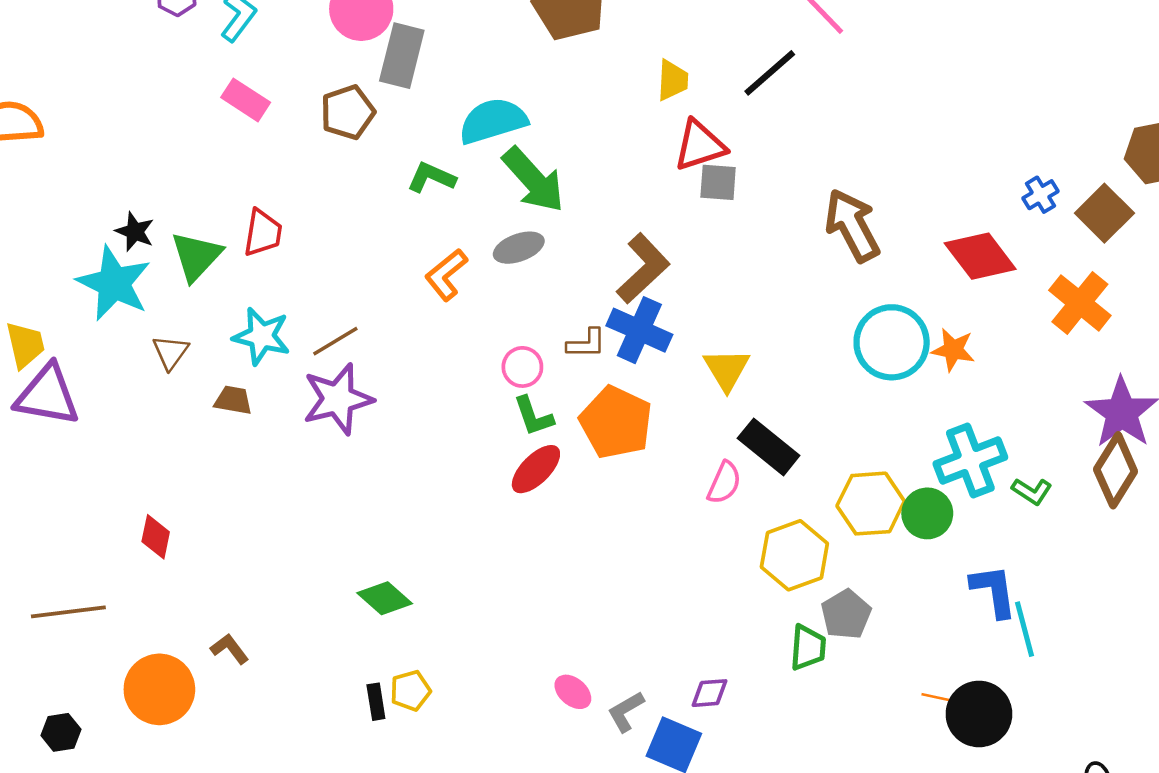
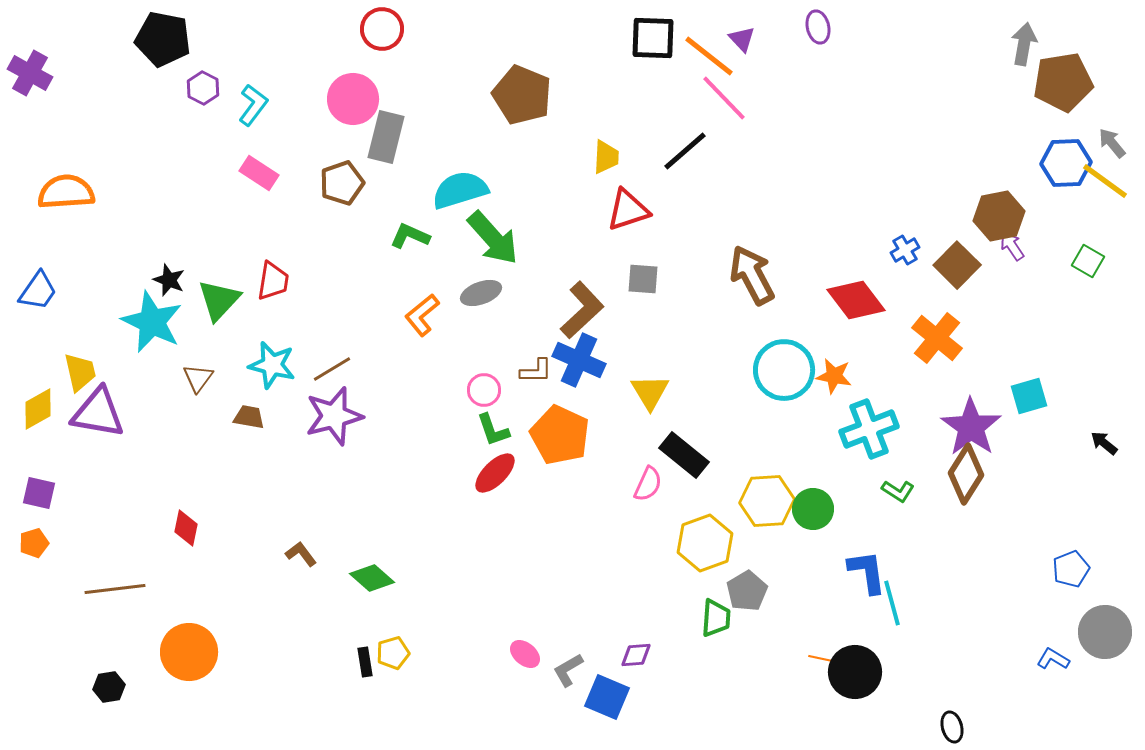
gray square: (718, 182) -> (643, 279), moved
cyan cross: (970, 460) -> (869, 429), moved
brown L-shape: (230, 649) -> (301, 554), moved

